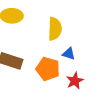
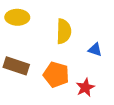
blue triangle: (69, 54) -> (95, 50), moved

